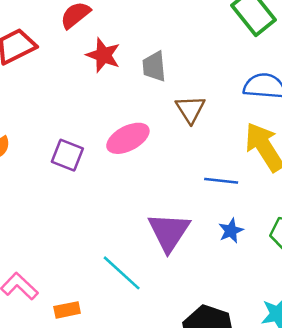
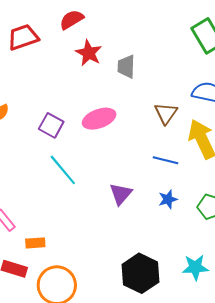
brown triangle: (190, 109) -> (166, 113), moved
purple triangle: (169, 232) -> (121, 194), size x0.7
cyan line: (122, 273) -> (63, 170), moved

